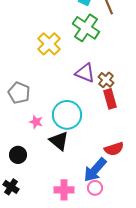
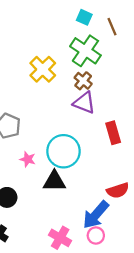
brown cross: (106, 80) -> (83, 81), moved
black triangle: (59, 141) -> (54, 181), turned -40
pink cross: (64, 190) -> (60, 238), turned 30

